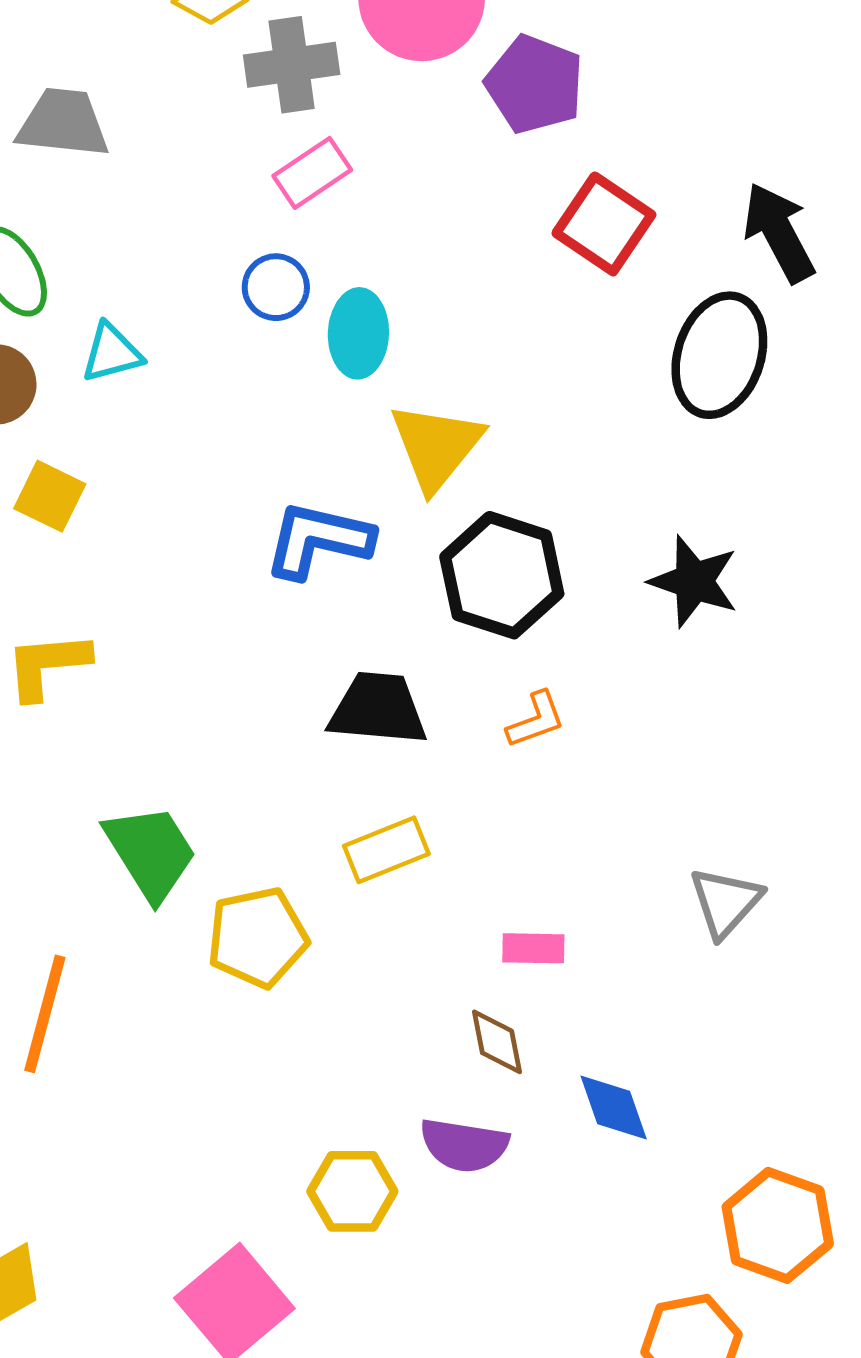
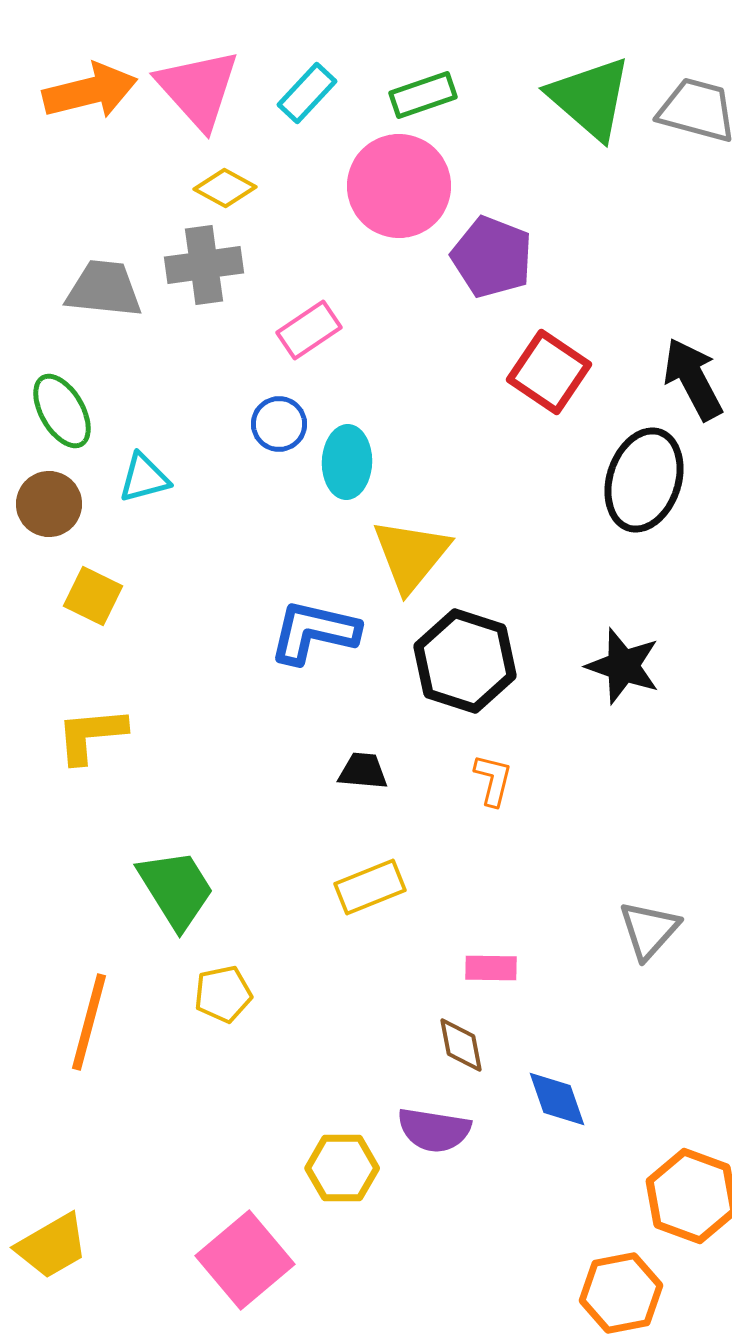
gray cross: (292, 65) -> (204, 265), moved
black trapezoid: (378, 709) -> (363, 771), size x0.6
orange L-shape: (536, 720) -> (493, 780), turned -56
yellow pentagon: (258, 937) -> (223, 994), moved, size x0.7

